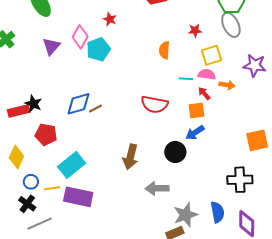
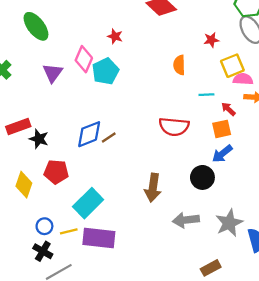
pink semicircle: (207, 74) -> (243, 79), moved
red rectangle: (19, 111) -> (18, 127), moved
yellow diamond: (16, 157) -> (24, 185), moved
gray star: (186, 215) -> (229, 223), moved

